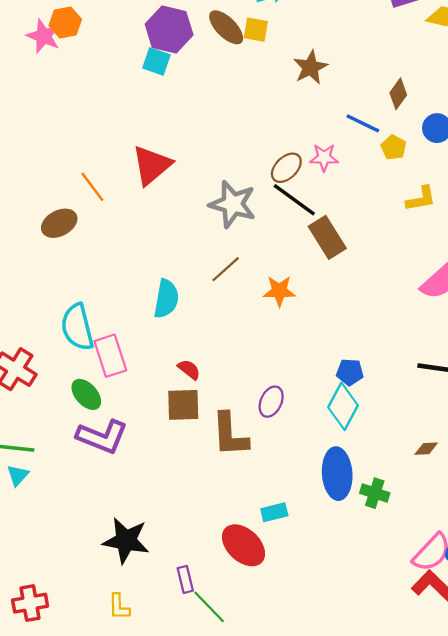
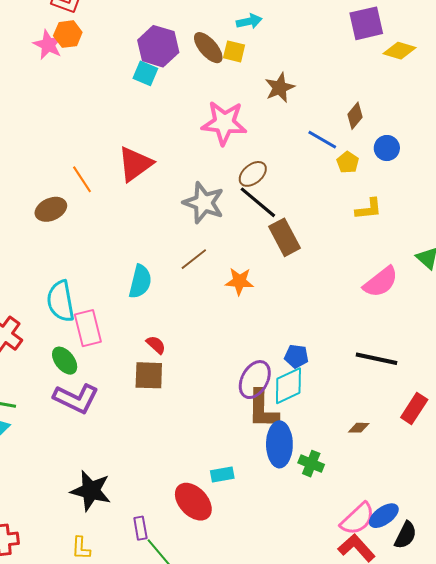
pink star: (324, 158) -> (224, 123), moved, size x1.8
purple ellipse: (271, 402) -> (255, 380), moved, size x1.4
cyan diamond: (343, 406) -> (288, 386), turned 33
brown L-shape: (230, 435) -> (263, 409), moved

